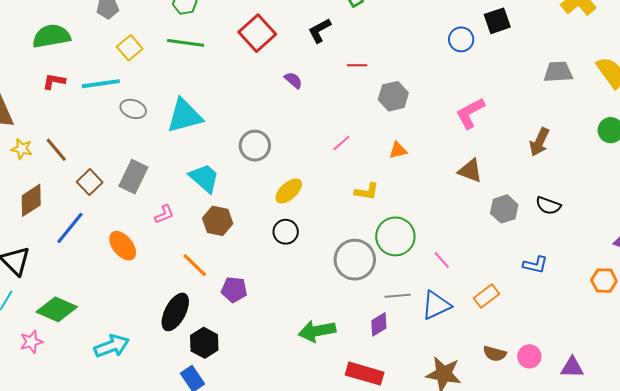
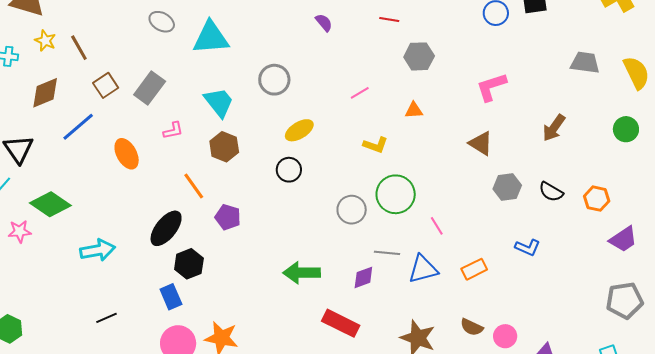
gray circle: (355, 260) -> (352, 210), size x0.7
orange hexagon: (604, 281) -> (597, 199), moved

